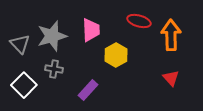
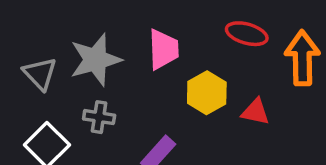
red triangle: (171, 78) -> (255, 112), moved, turned -36

